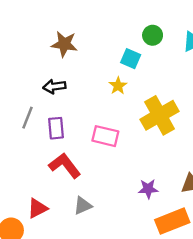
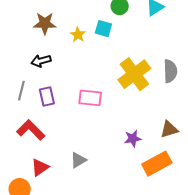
yellow star: (118, 86) -> (78, 35), moved
red L-shape: (65, 166) -> (31, 130), moved

